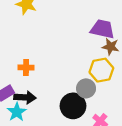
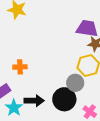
black arrow: (25, 97) -> (34, 101), moved

